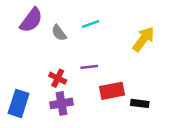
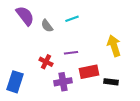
purple semicircle: (31, 20) -> (25, 16), turned -75
yellow arrow: (144, 39) -> (114, 46), moved, turned -55
purple cross: (62, 103) -> (63, 82), moved

